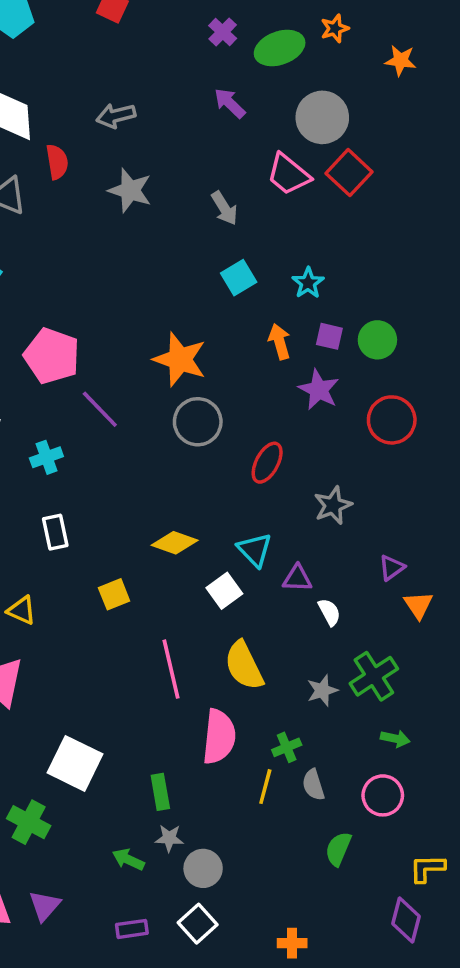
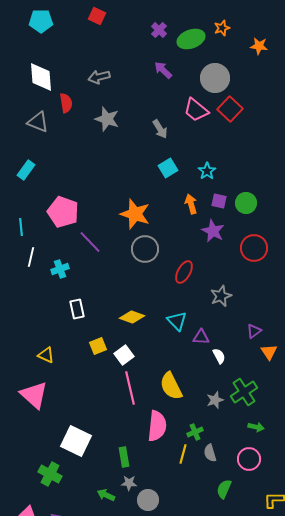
white rectangle: (55, 532) -> (77, 309), moved
white square: (224, 591) -> (124, 355), moved

